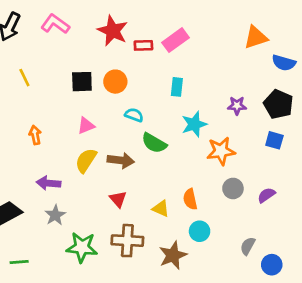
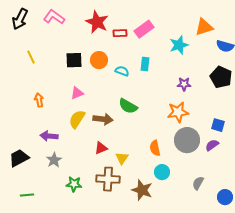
purple star: (237, 106) -> (184, 84), moved
cyan semicircle: (134, 115) -> (122, 71), moved
cyan star: (194, 124) -> (179, 45), moved
blue square: (274, 140) -> (218, 125), moved
gray circle: (233, 188) -> (187, 140), size x1.6
red triangle: (118, 199) -> (101, 148), turned 48
yellow triangle: (161, 209) -> (122, 158), moved, turned 40
green star: (82, 247) -> (74, 184), size x0.7
brown star: (173, 255) -> (142, 190), turned -30
blue circle: (272, 265) -> (225, 197), moved

